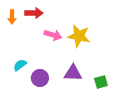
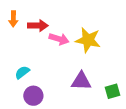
red arrow: (34, 13) -> (38, 26), moved
purple circle: (40, 78) -> (33, 96), moved

